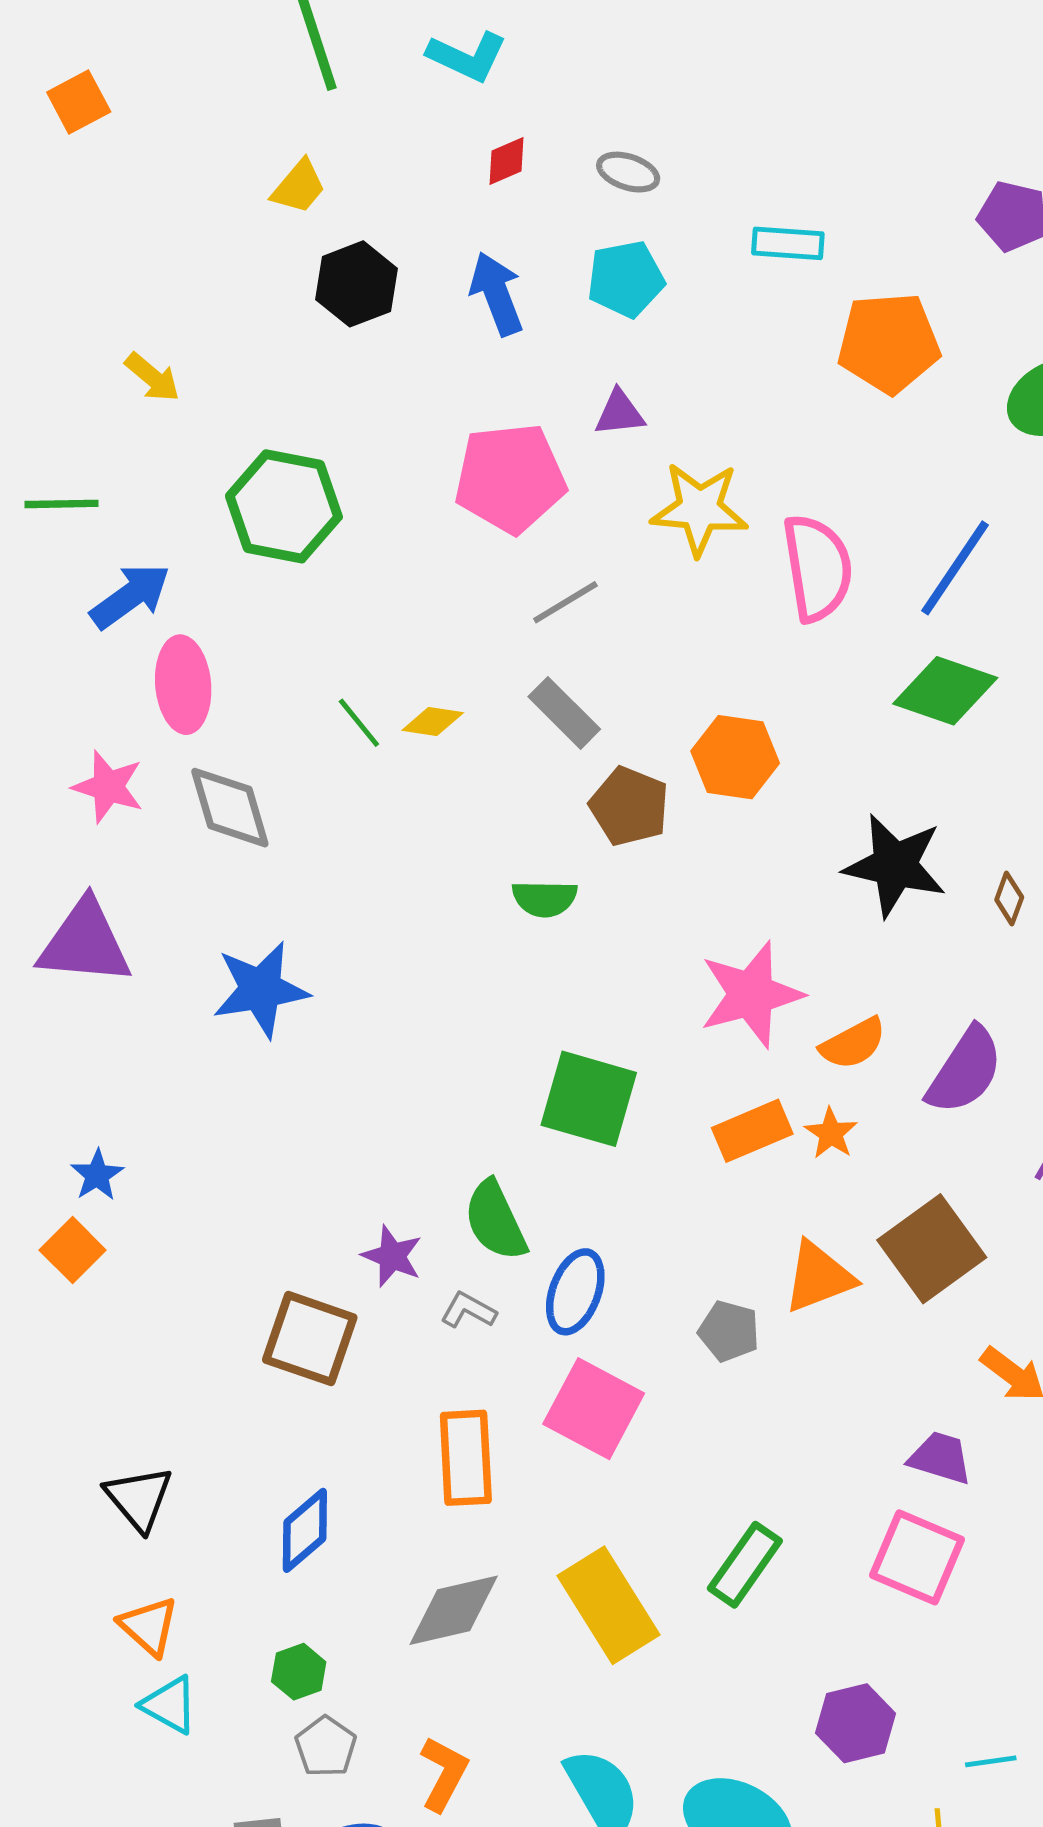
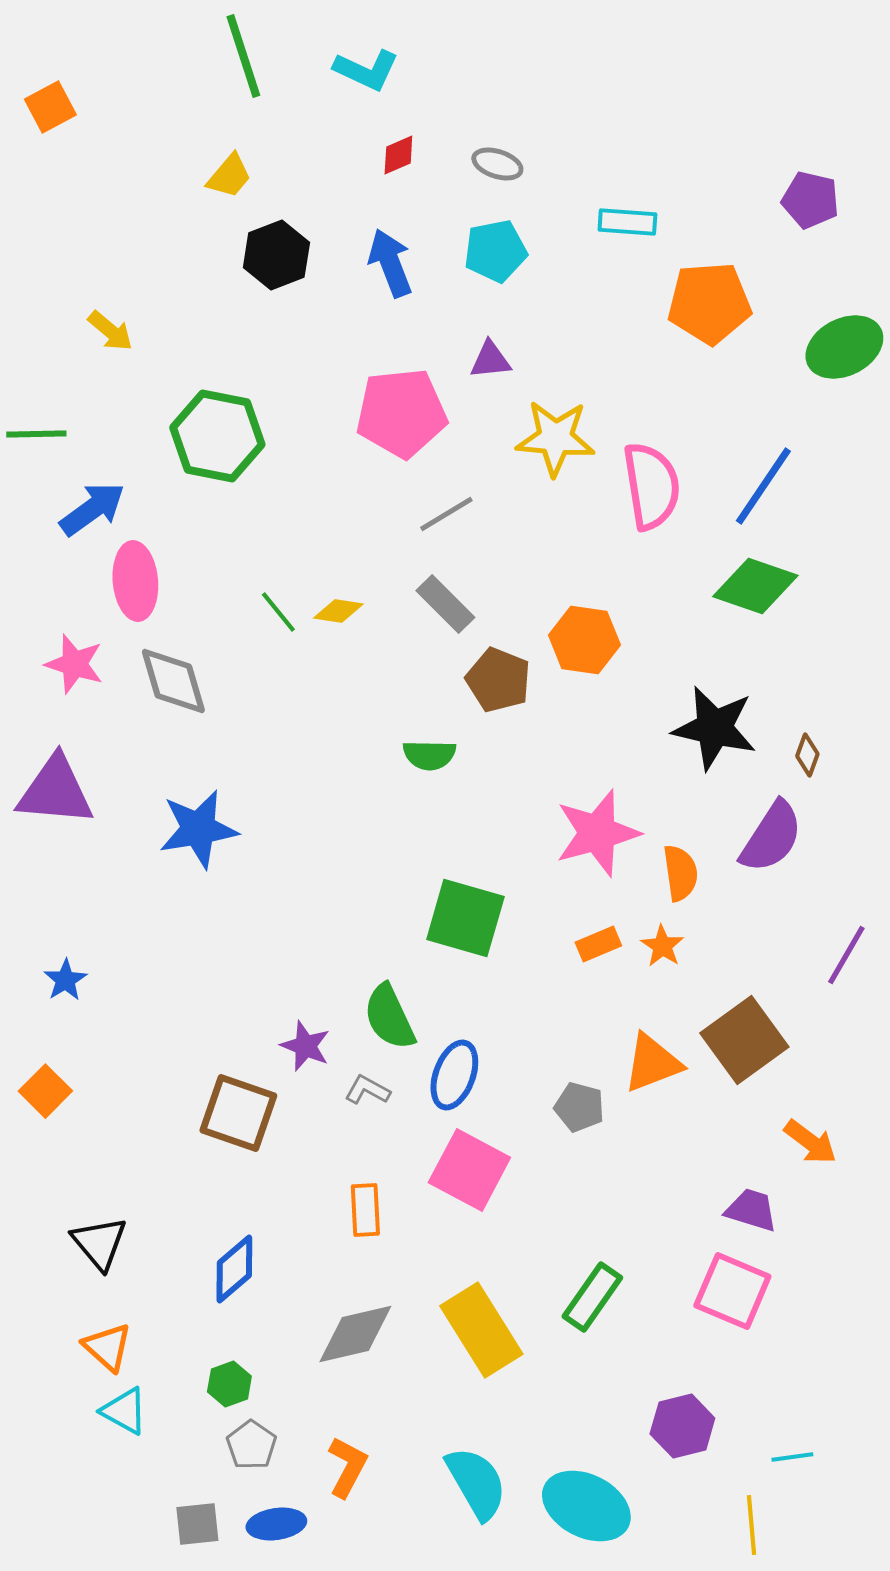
orange semicircle: (853, 1044) -> (680, 873), turned -70
purple semicircle: (965, 1071) -> (771, 837), moved
orange rectangle: (752, 1131) -> (598, 944), size x0.7
orange square: (73, 1250) -> (45, 1091), moved
orange rectangle: (466, 1458) -> (365, 1210), size x0.7

